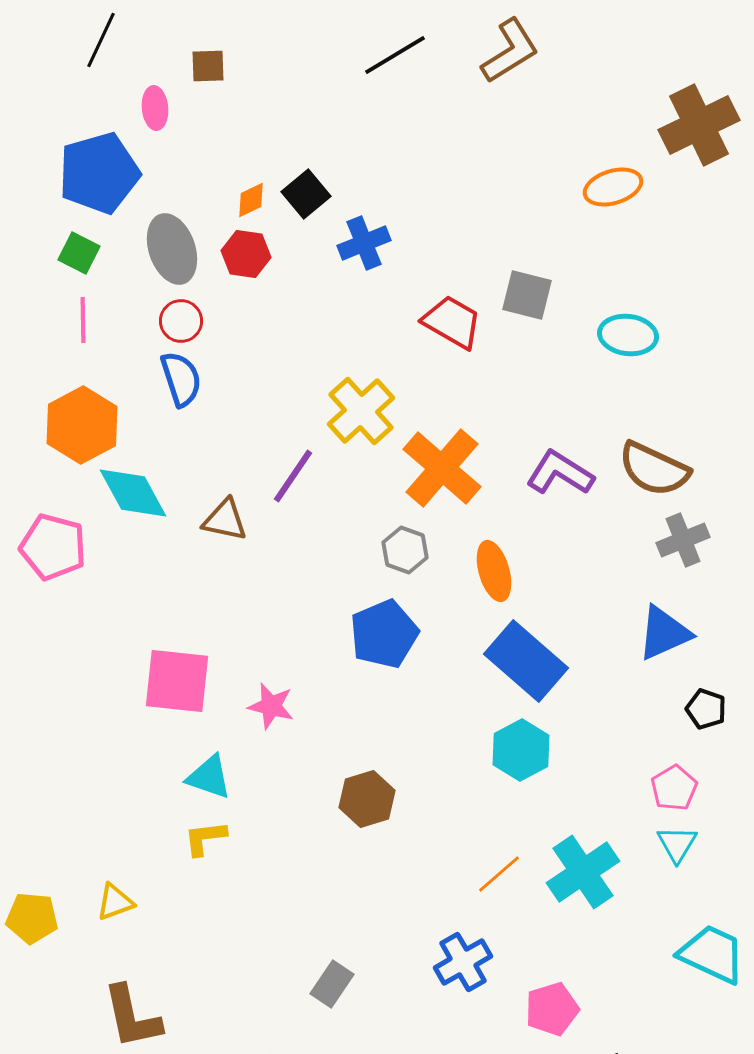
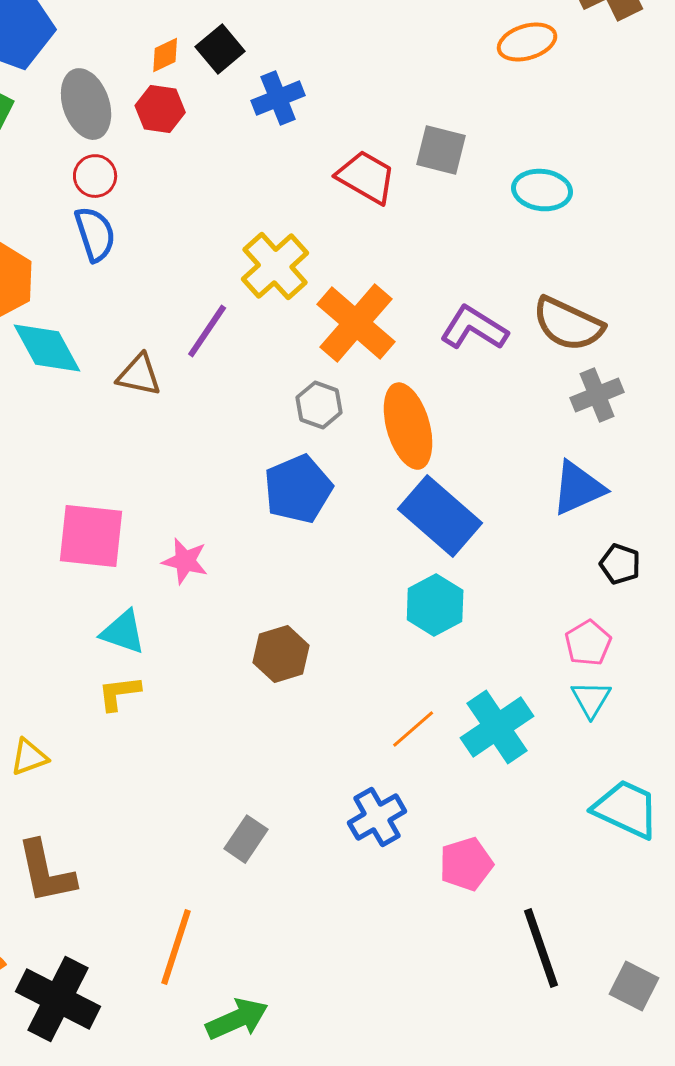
orange ellipse: (494, 571) -> (408, 426), size x1.4

